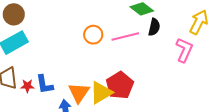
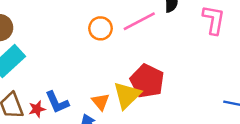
orange triangle: (79, 93) -> (101, 102), size x0.7

